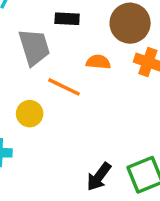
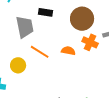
orange semicircle: (98, 62) -> (68, 51), moved

